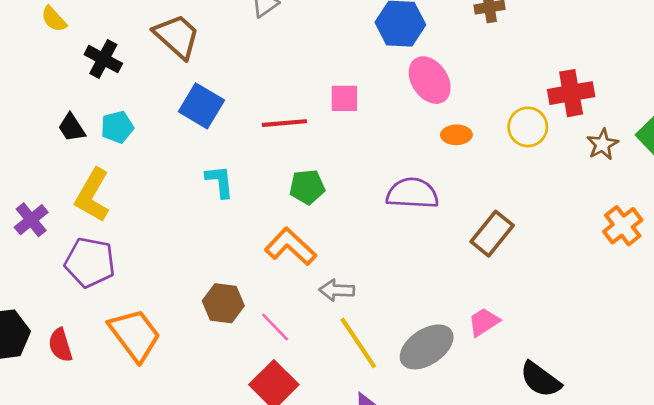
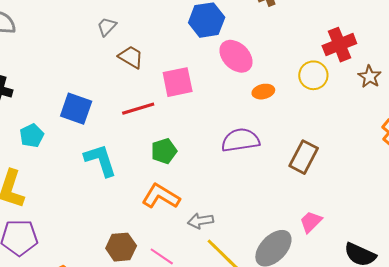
brown trapezoid: (177, 36) -> (131, 57), moved, size x0.7
pink square: (344, 98) -> (178, 82), size x1.4
cyan pentagon: (117, 127) -> (32, 136), moved
cyan L-shape: (220, 181) -> (100, 160), size x1.4

